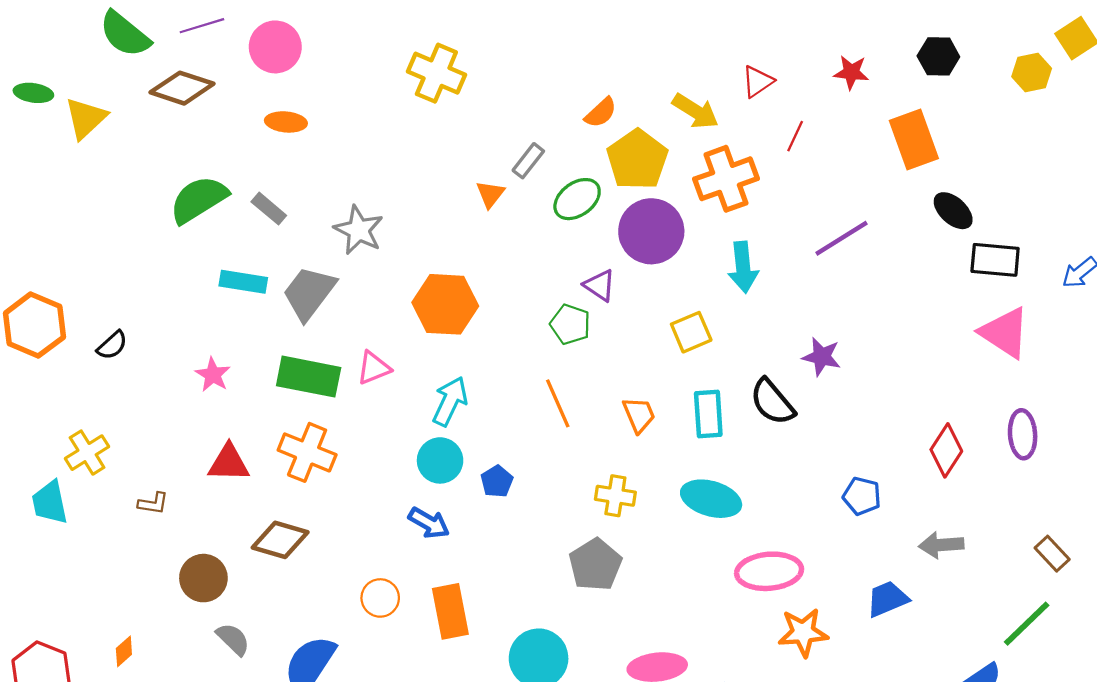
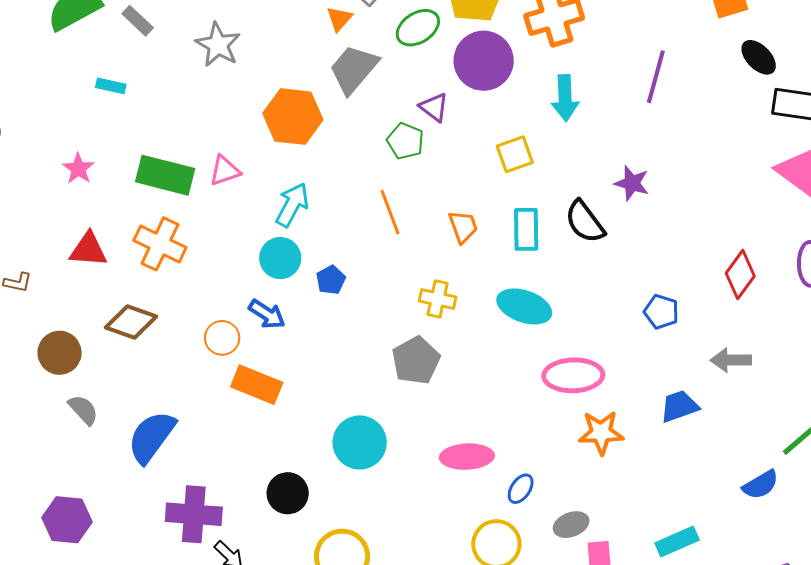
purple line: (841, 238) -> (656, 77), turned -46
cyan rectangle: (243, 282) -> (111, 86), size x0.7
gray trapezoid: (309, 293) -> (354, 69), moved
orange circle: (380, 598) -> (222, 338), moved
orange rectangle: (450, 611) -> (257, 385), moved, turned -60

